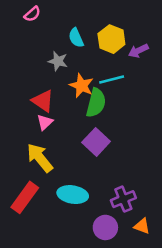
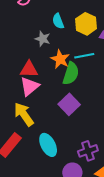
red triangle: (43, 101) -> (29, 69), turned -36
pink triangle: (45, 122) -> (29, 86), size x1.5
cyan ellipse: (73, 195) -> (48, 145), turned 50

